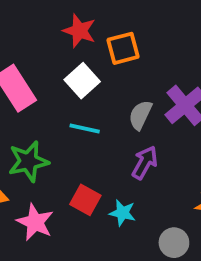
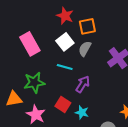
gray semicircle: (140, 115) -> (85, 49), moved
purple arrow: (145, 163) -> (83, 84), moved

